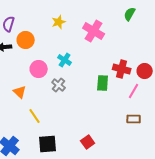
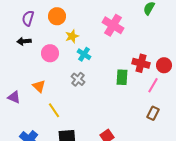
yellow star: (59, 22) -> (72, 36), moved
orange circle: (26, 40) -> (57, 16), moved
pink circle: (39, 69) -> (50, 53), moved
brown rectangle: (134, 119) -> (153, 113), turned -64

